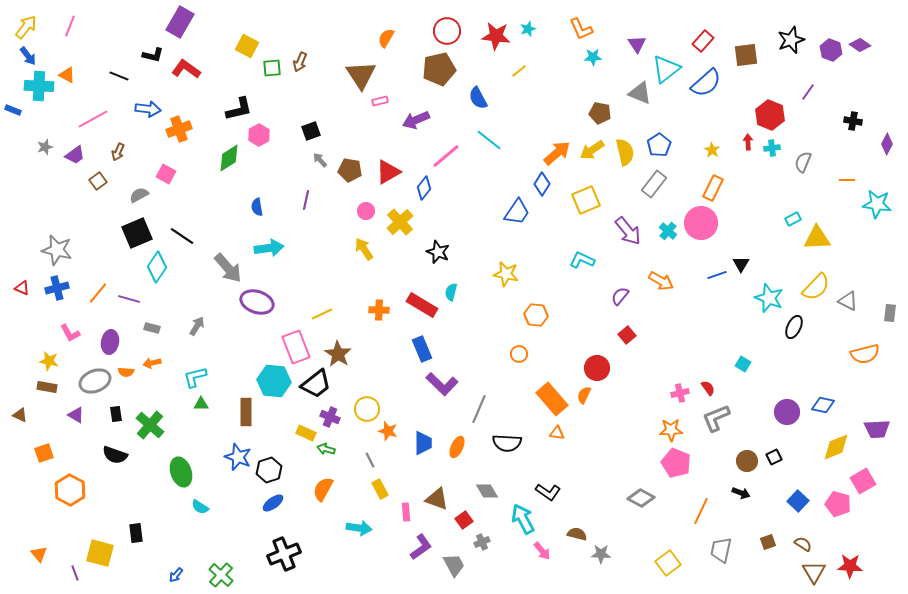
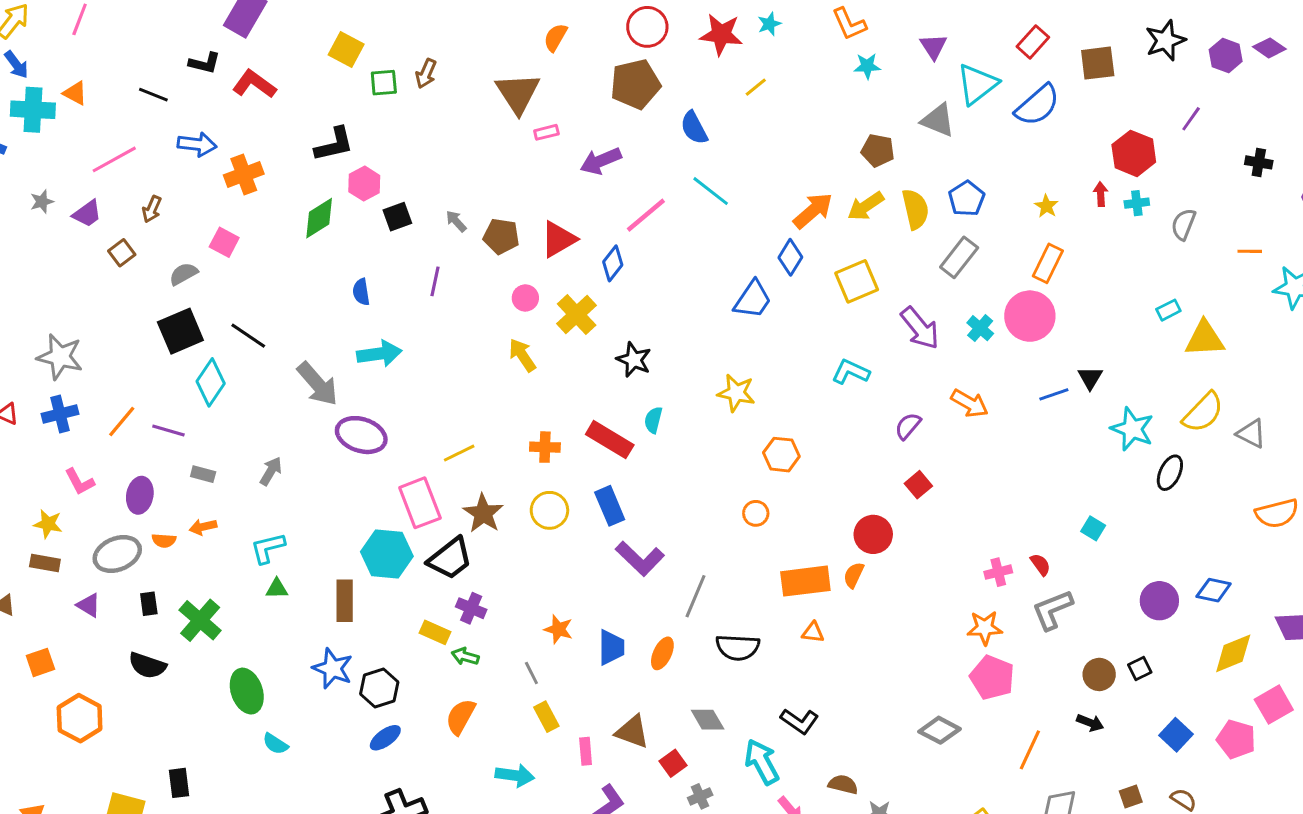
black square: (311, 131) -> (397, 217), moved
orange rectangle: (552, 399) -> (805, 581), turned -56
yellow circle: (367, 409) -> (549, 510), moved

